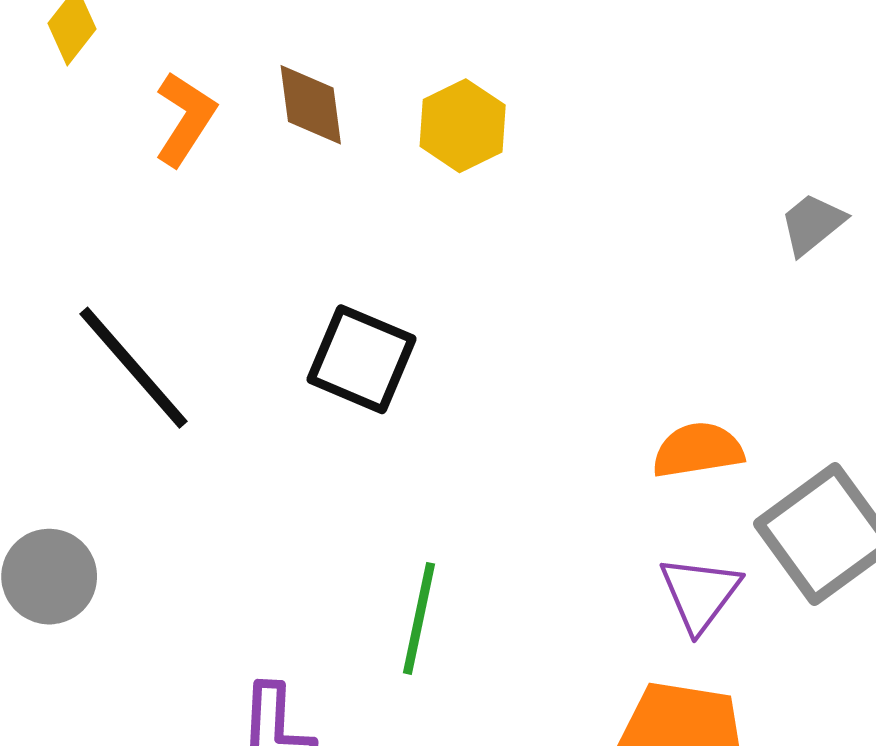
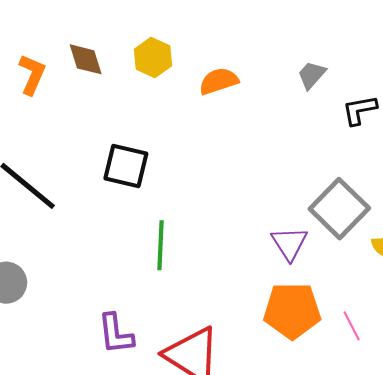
orange semicircle: (698, 450) -> (219, 81), moved
green line: (419, 618) -> (161, 245), moved

